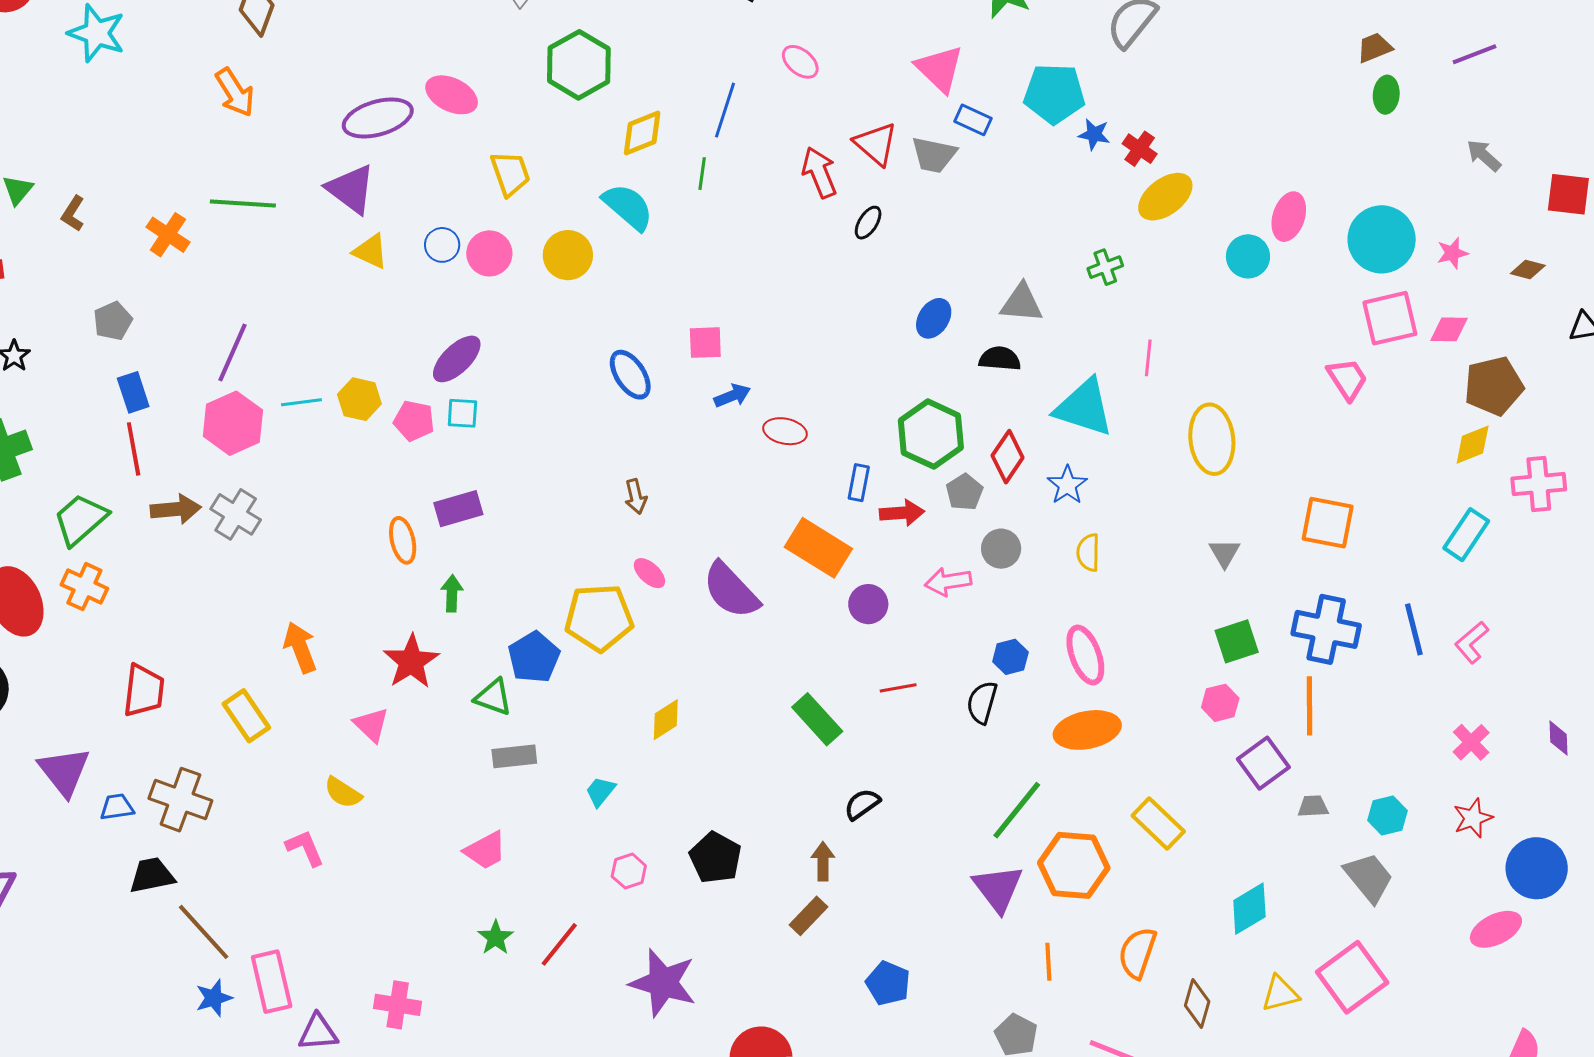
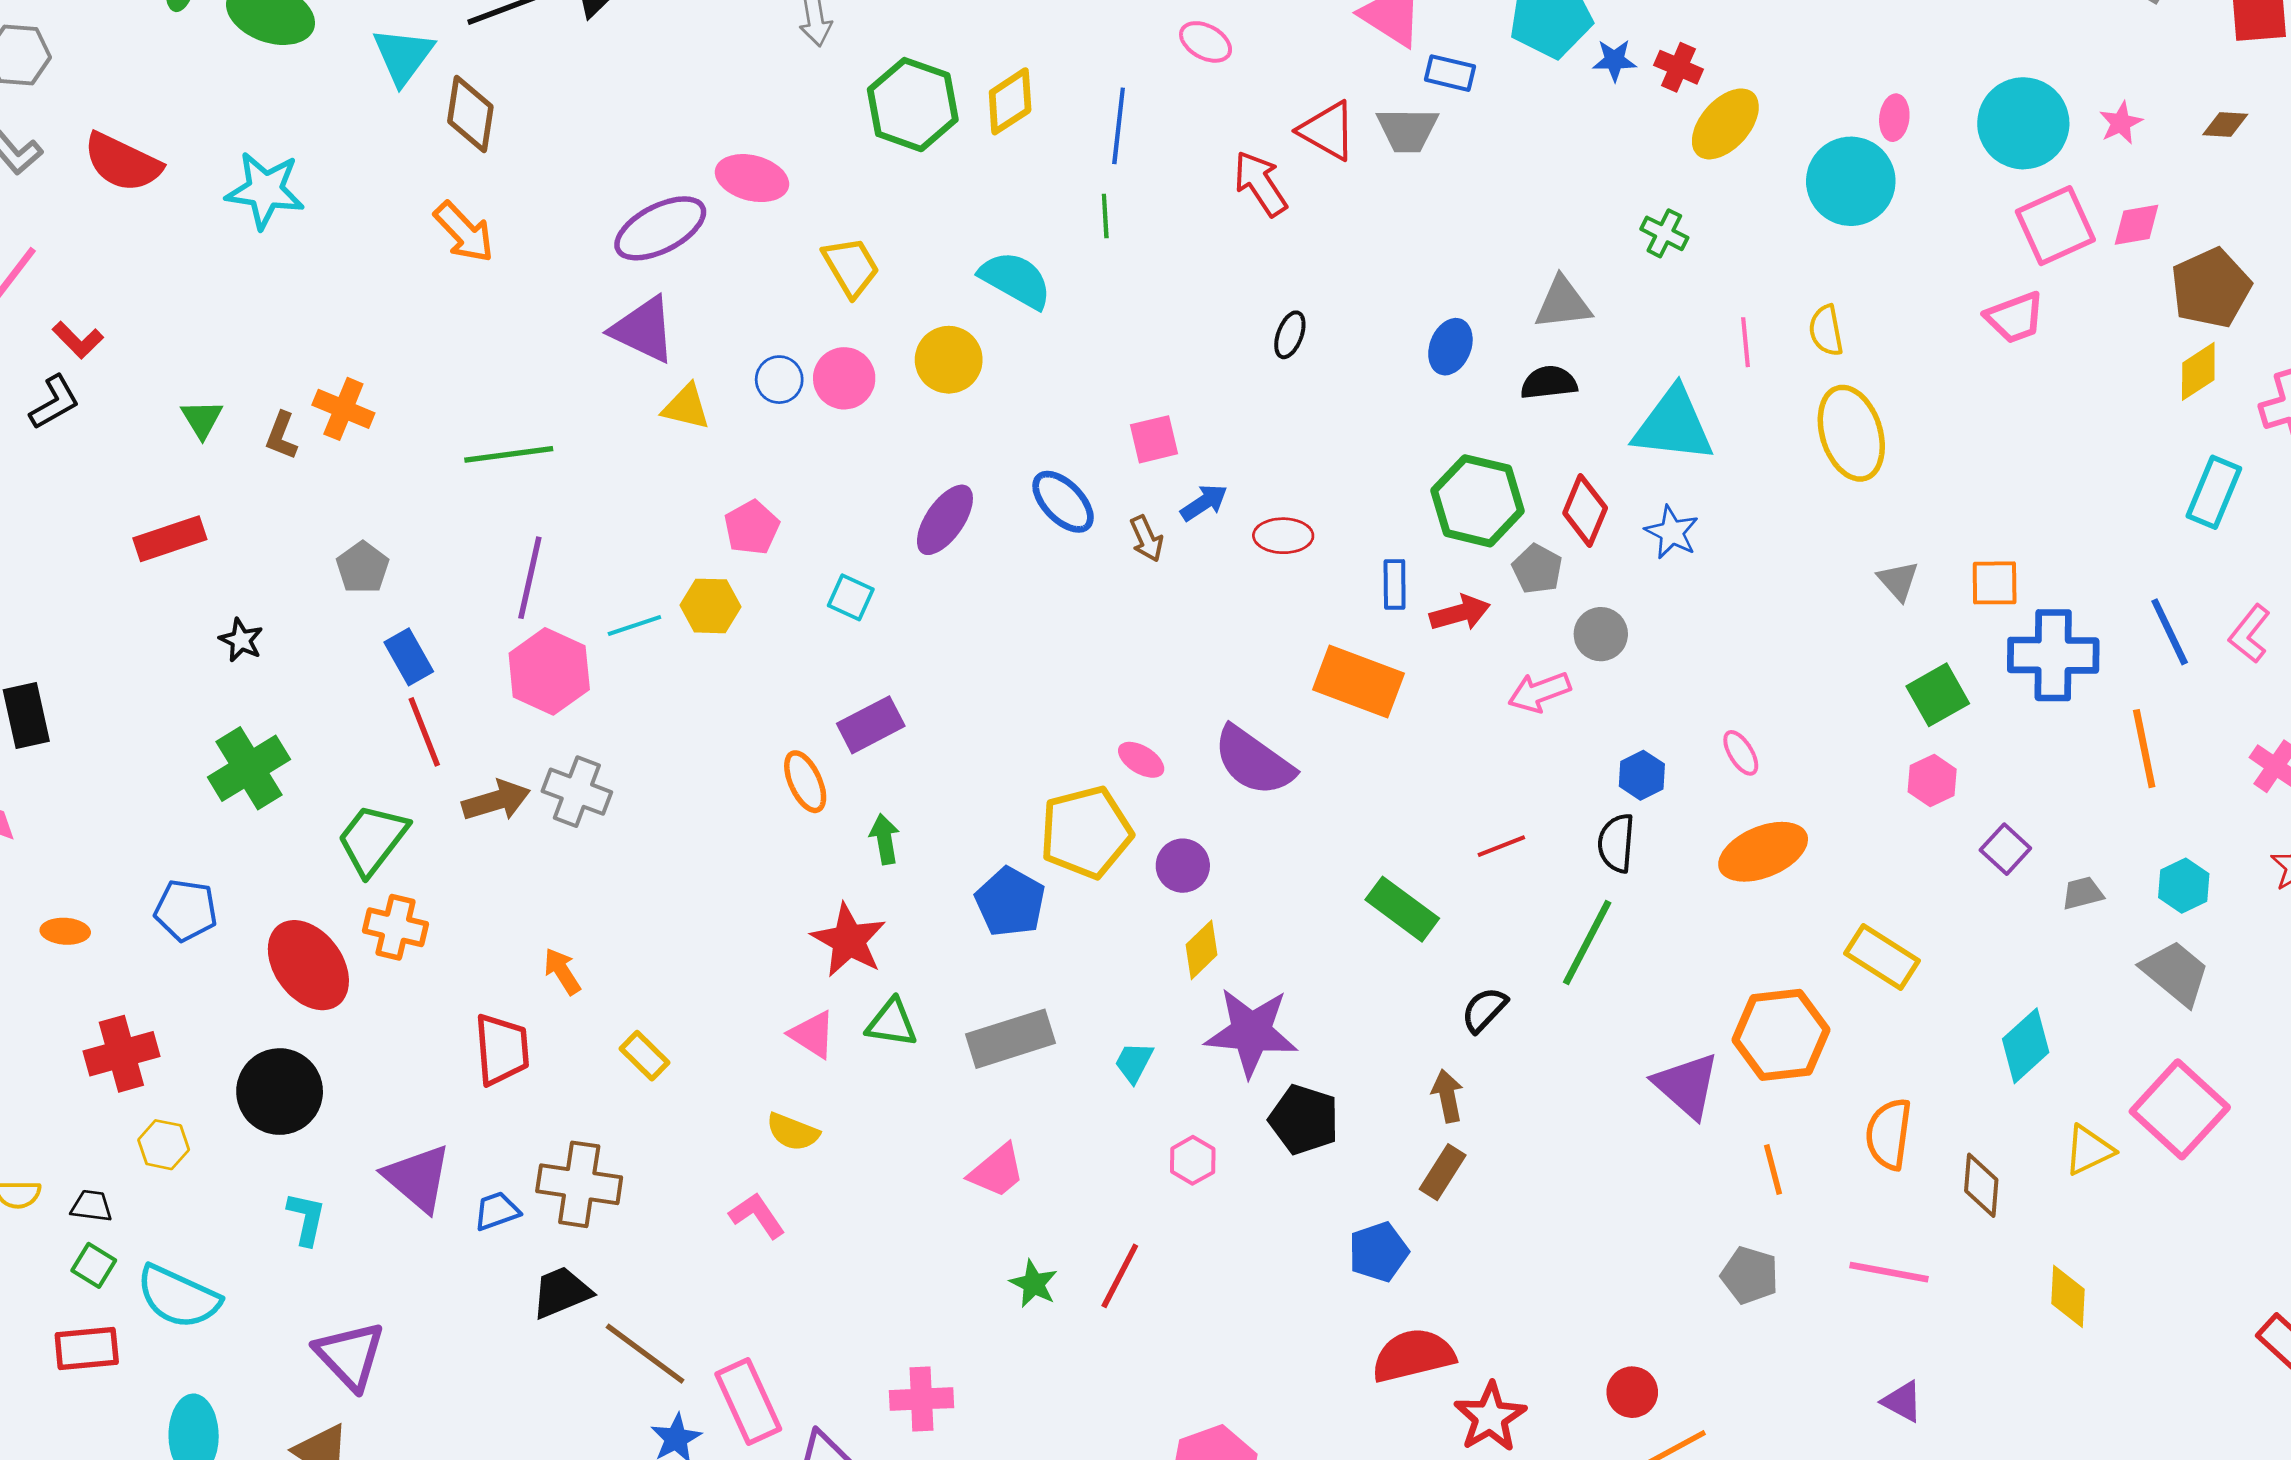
yellow diamond: (642, 133) -> (1010, 101), moved
green line: (243, 204) -> (509, 454), moved
pink ellipse: (1289, 217) -> (1894, 118), size x0.7
black ellipse: (868, 223) -> (1290, 335), moved
orange cross: (168, 235) -> (343, 409), moved
cyan circle: (1248, 256) -> (1851, 181), size x1.5
green cross: (1105, 267) -> (1664, 233), turned -32
purple ellipse: (457, 359) -> (945, 520), moved
pink trapezoid: (1347, 379) -> (2015, 318), turned 114
cyan square: (462, 413) -> (851, 597), turned 32
pink pentagon: (414, 421) -> (752, 528), moved, turned -30
brown arrow: (636, 497) -> (1147, 539), moved
orange square: (1328, 523) -> (1995, 583), moved, size x0.7
yellow semicircle: (1088, 552) -> (1826, 330), moved
purple circle: (868, 604) -> (1183, 866), moved
orange arrow: (300, 647) -> (562, 971), moved, size x0.7
pink ellipse: (1085, 655) -> (1741, 753), size x0.6
green triangle: (493, 697) -> (892, 1023), moved
orange line: (1310, 706) -> (2144, 749), moved
yellow rectangle: (246, 716) -> (644, 1056), size x0.7
gray rectangle: (514, 756) -> (1011, 1039), size x1.4
purple square: (1263, 763) -> (2005, 849), size x0.7
green line: (1017, 810) -> (1587, 942), moved
purple star: (663, 983) -> (1251, 1032), moved
blue pentagon: (888, 983) -> (1378, 1252), moved, turned -30

